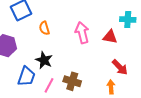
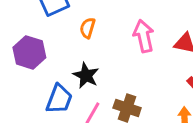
orange semicircle: (44, 28) -> (88, 28), turned 32

